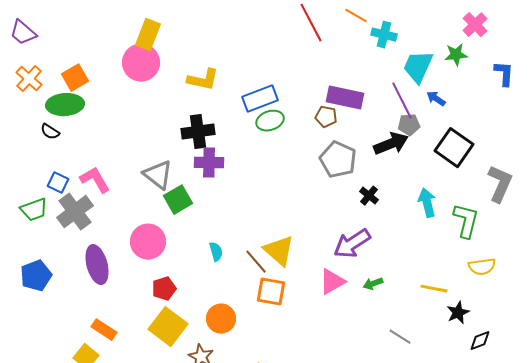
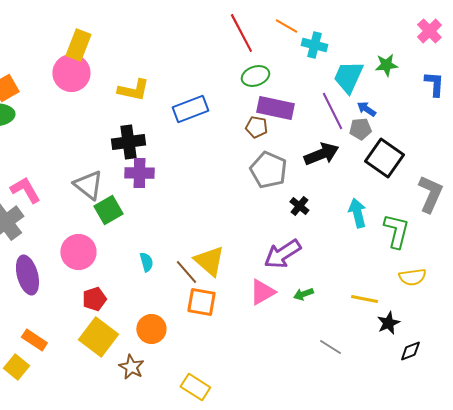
pink cross: (475, 25) -> (429, 31), moved
green ellipse: (270, 121) -> (255, 76), moved
gray pentagon: (409, 125) -> (360, 129), moved

